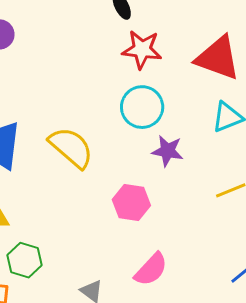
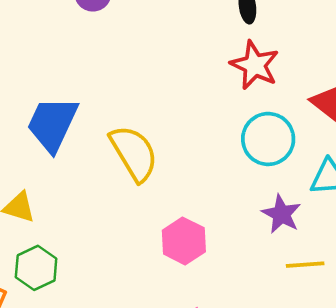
cyan circle: (142, 107) -> (268, 139), moved
purple star: (168, 151) -> (281, 214), moved

